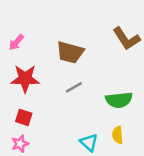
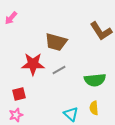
pink arrow: (16, 42) -> (11, 18), moved
red star: (25, 79) -> (33, 64), moved
red square: (24, 117) -> (19, 94), turned -32

